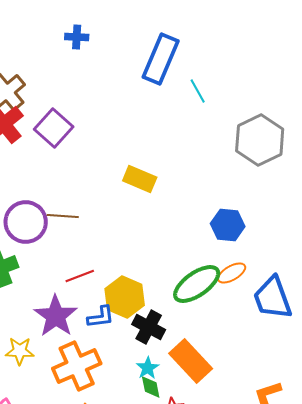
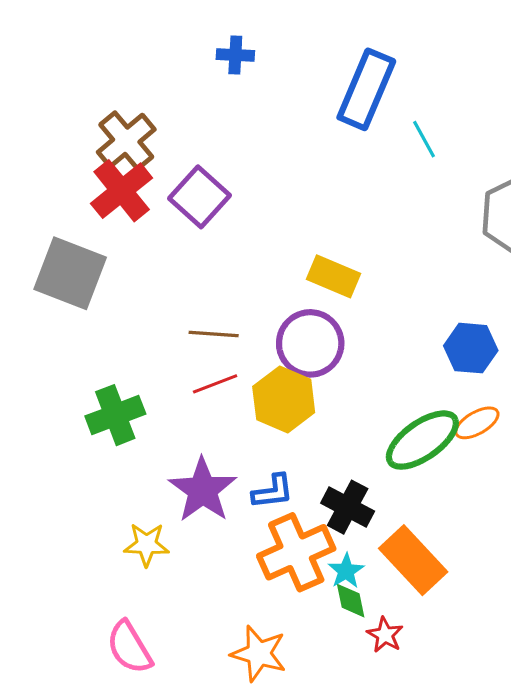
purple circle: (26, 222) -> (310, 343), moved
red line: (80, 276) -> (215, 384), moved
yellow hexagon: (125, 297) -> (284, 400), moved
orange cross: (77, 366) -> (296, 552), moved

